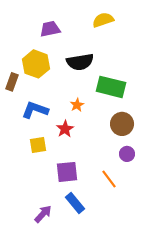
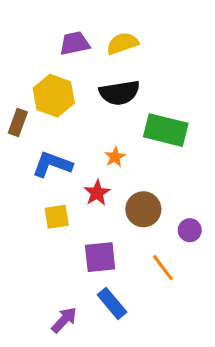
yellow semicircle: (103, 20) -> (122, 43), moved
brown circle: (122, 124) -> (143, 209), moved

